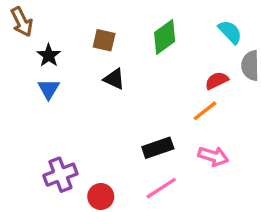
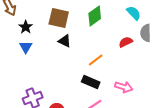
brown square: (104, 40) -> (59, 18), size x1.5
orange line: (205, 111) -> (96, 60), moved
black rectangle: (158, 148) -> (91, 82), turned 42

